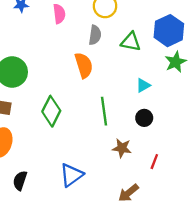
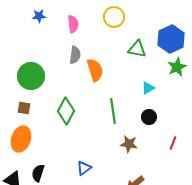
gray semicircle: (95, 35) -> (75, 55), moved
red line: (154, 162) -> (173, 143), moved
blue triangle: (71, 175) -> (84, 168), size x0.7

